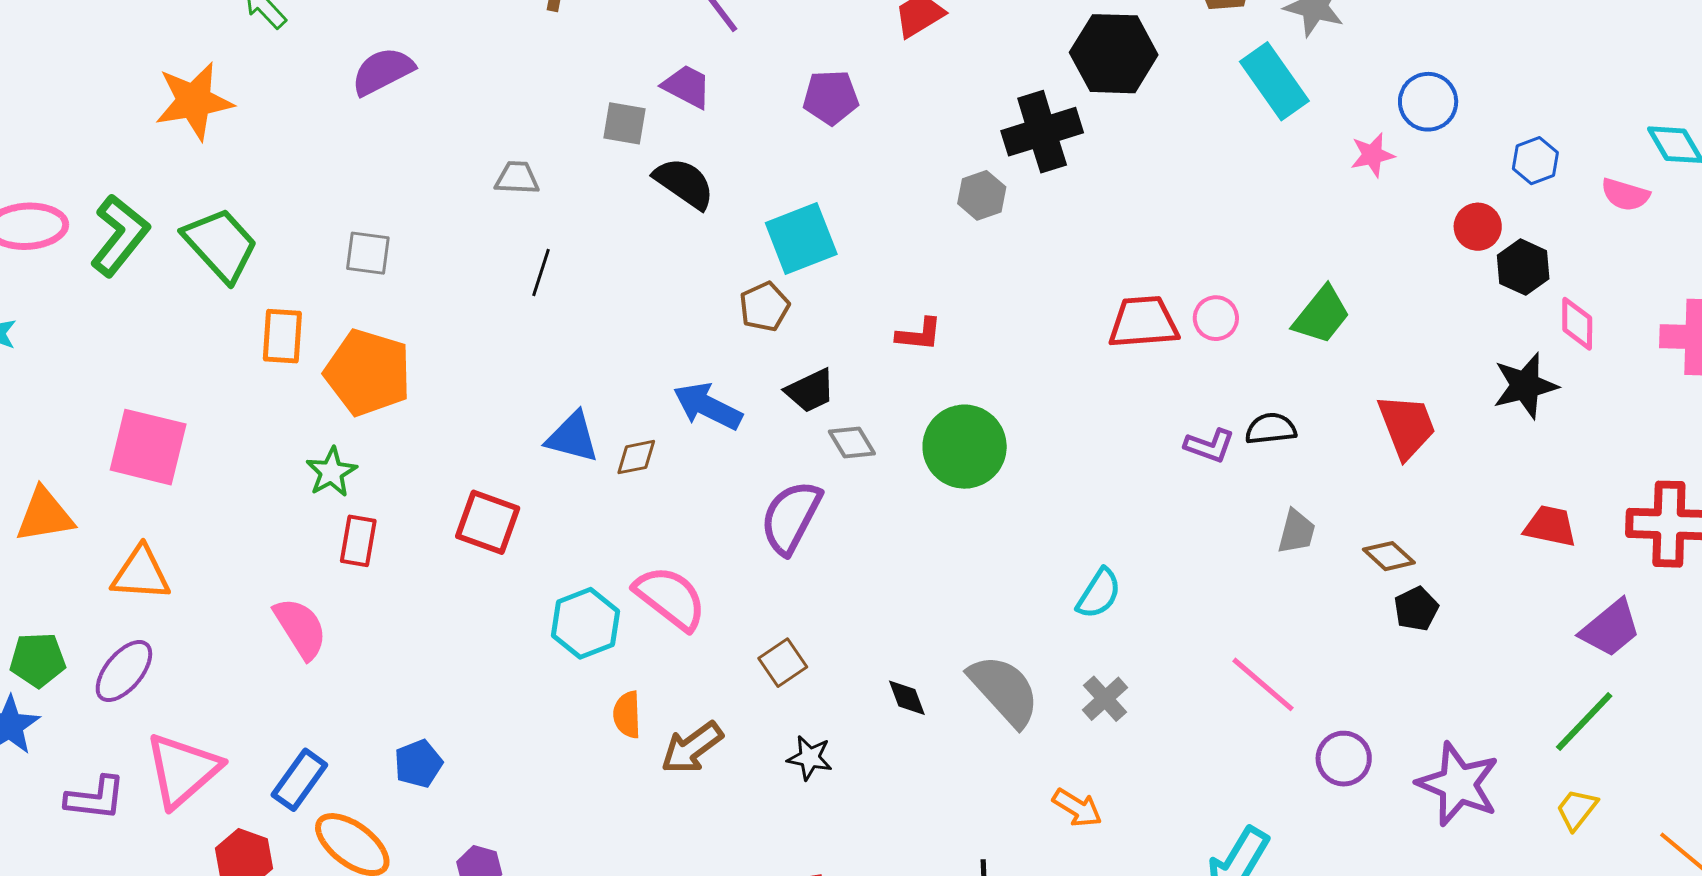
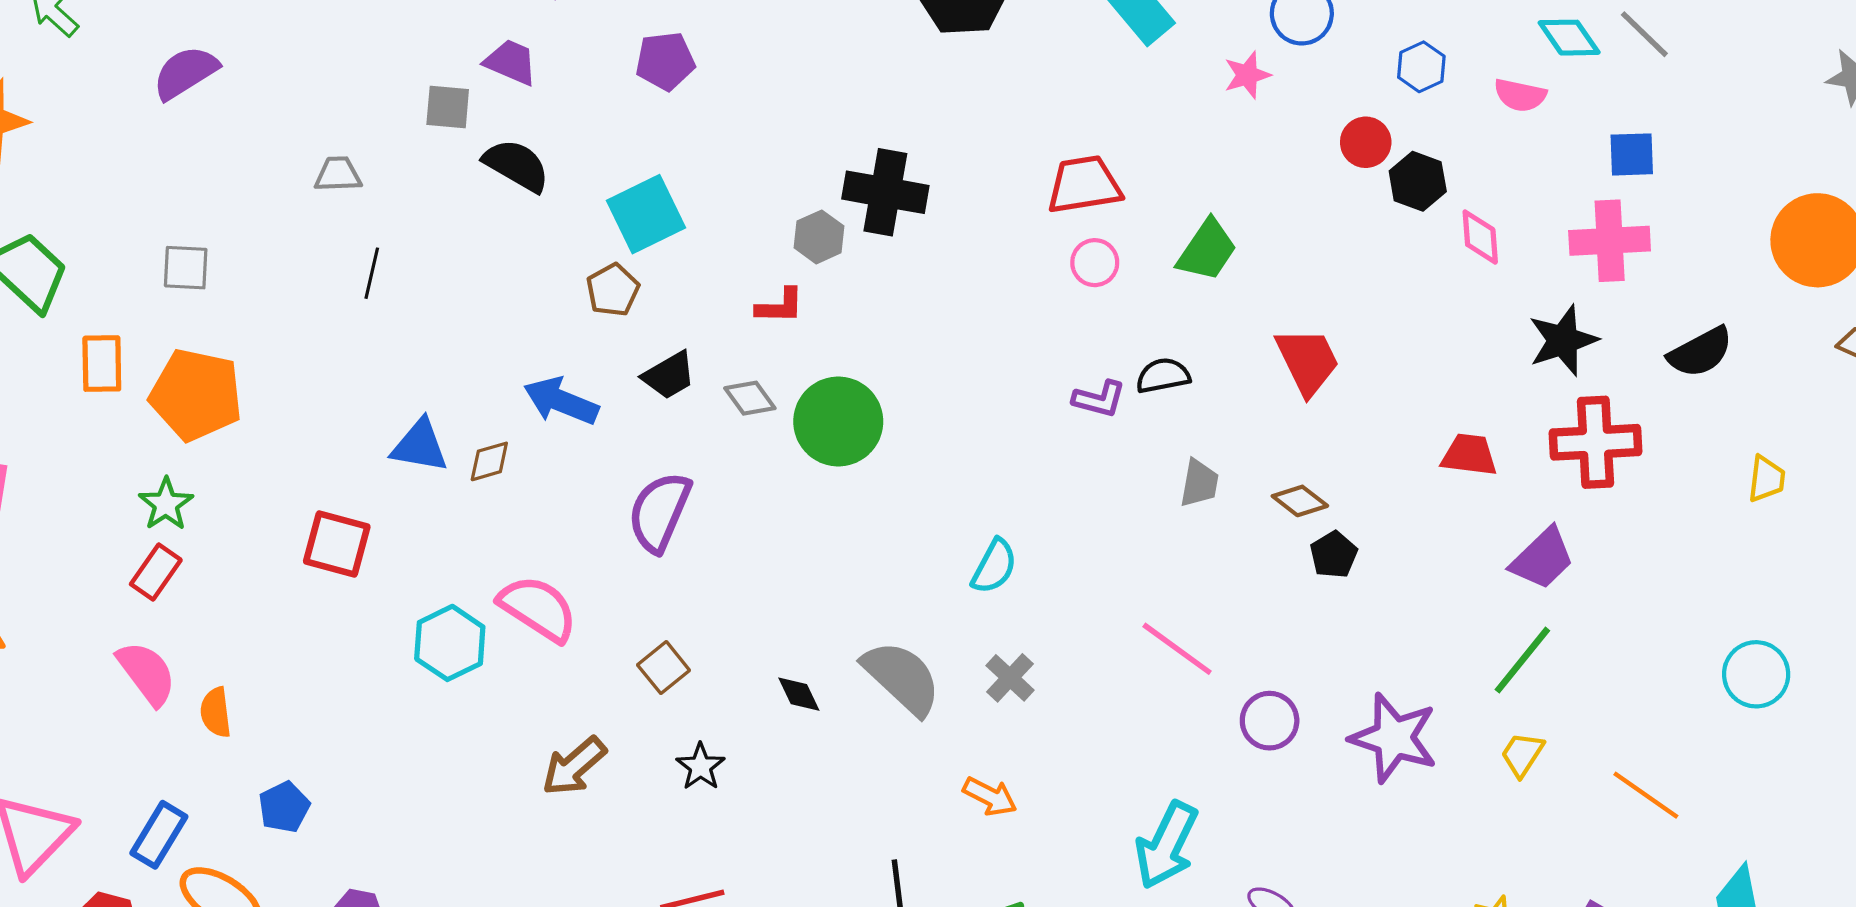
black cross: (1042, 132) -> (885, 192), moved, turned 32
gray hexagon: (982, 195) -> (819, 237), moved
red trapezoid: (1143, 322) -> (1084, 185), moved
black star: (1525, 386) -> (1563, 340), moved
gray diamond: (852, 443) -> (750, 398), moved
red rectangle: (358, 541) -> (156, 572), moved, turned 30
orange semicircle: (627, 715) -> (216, 712), moved
black star: (810, 758) -> (701, 767), turned 30

